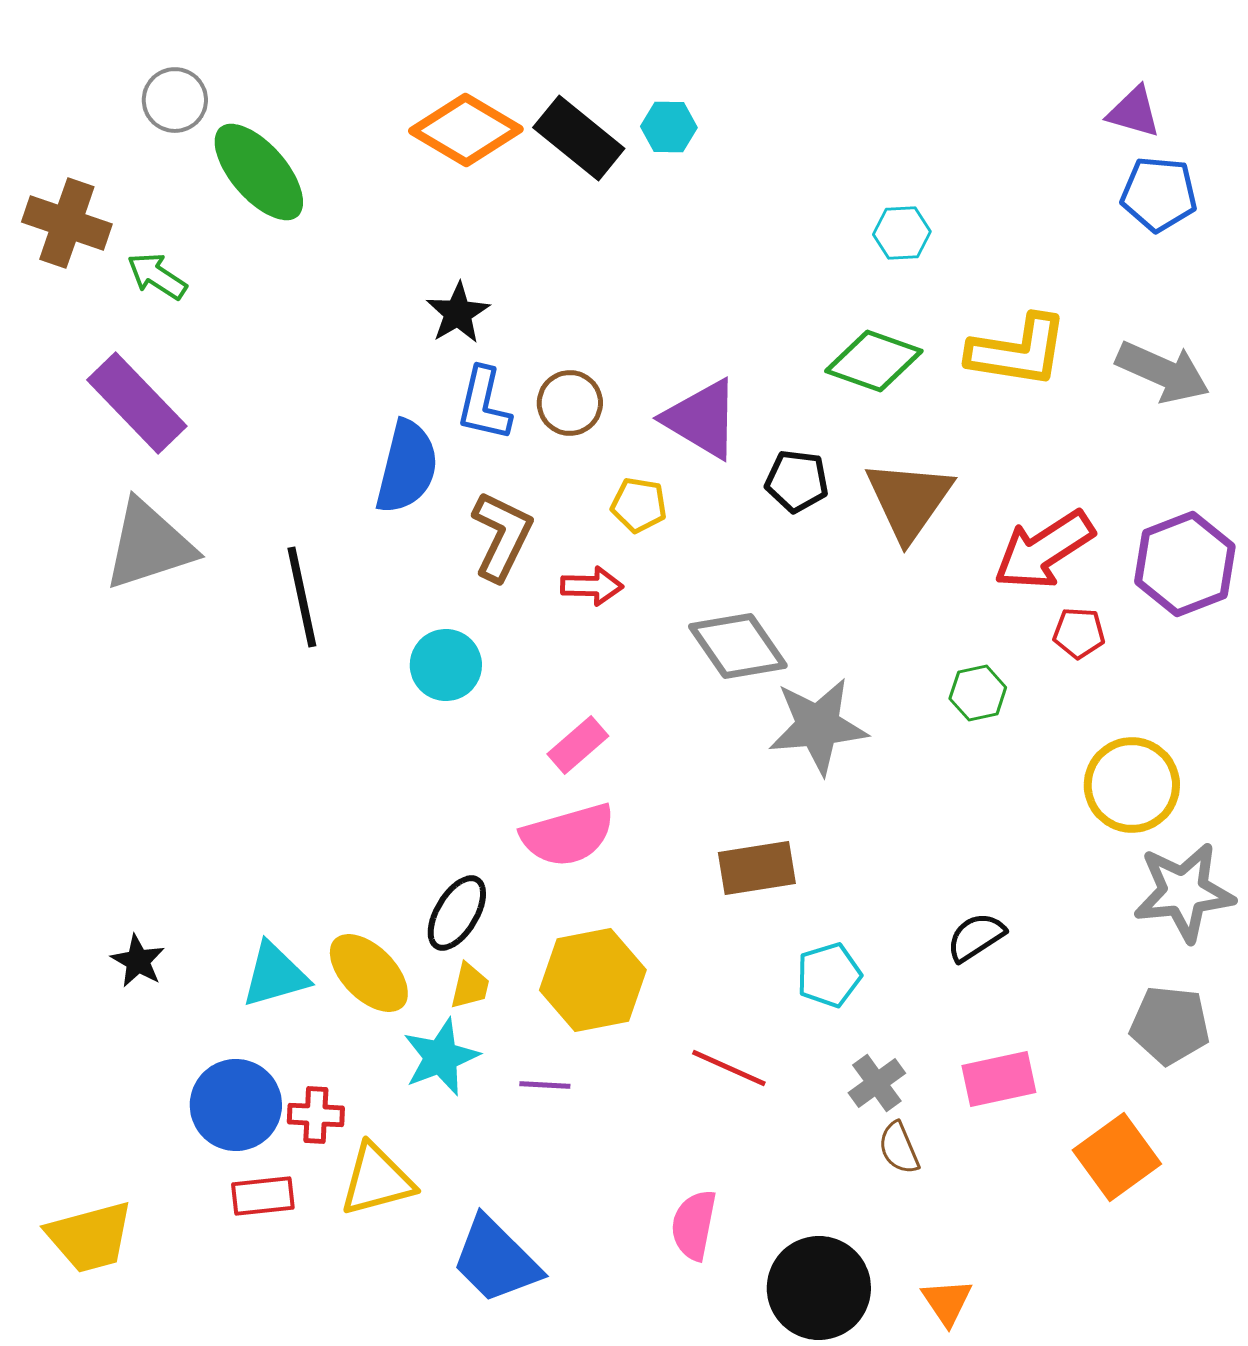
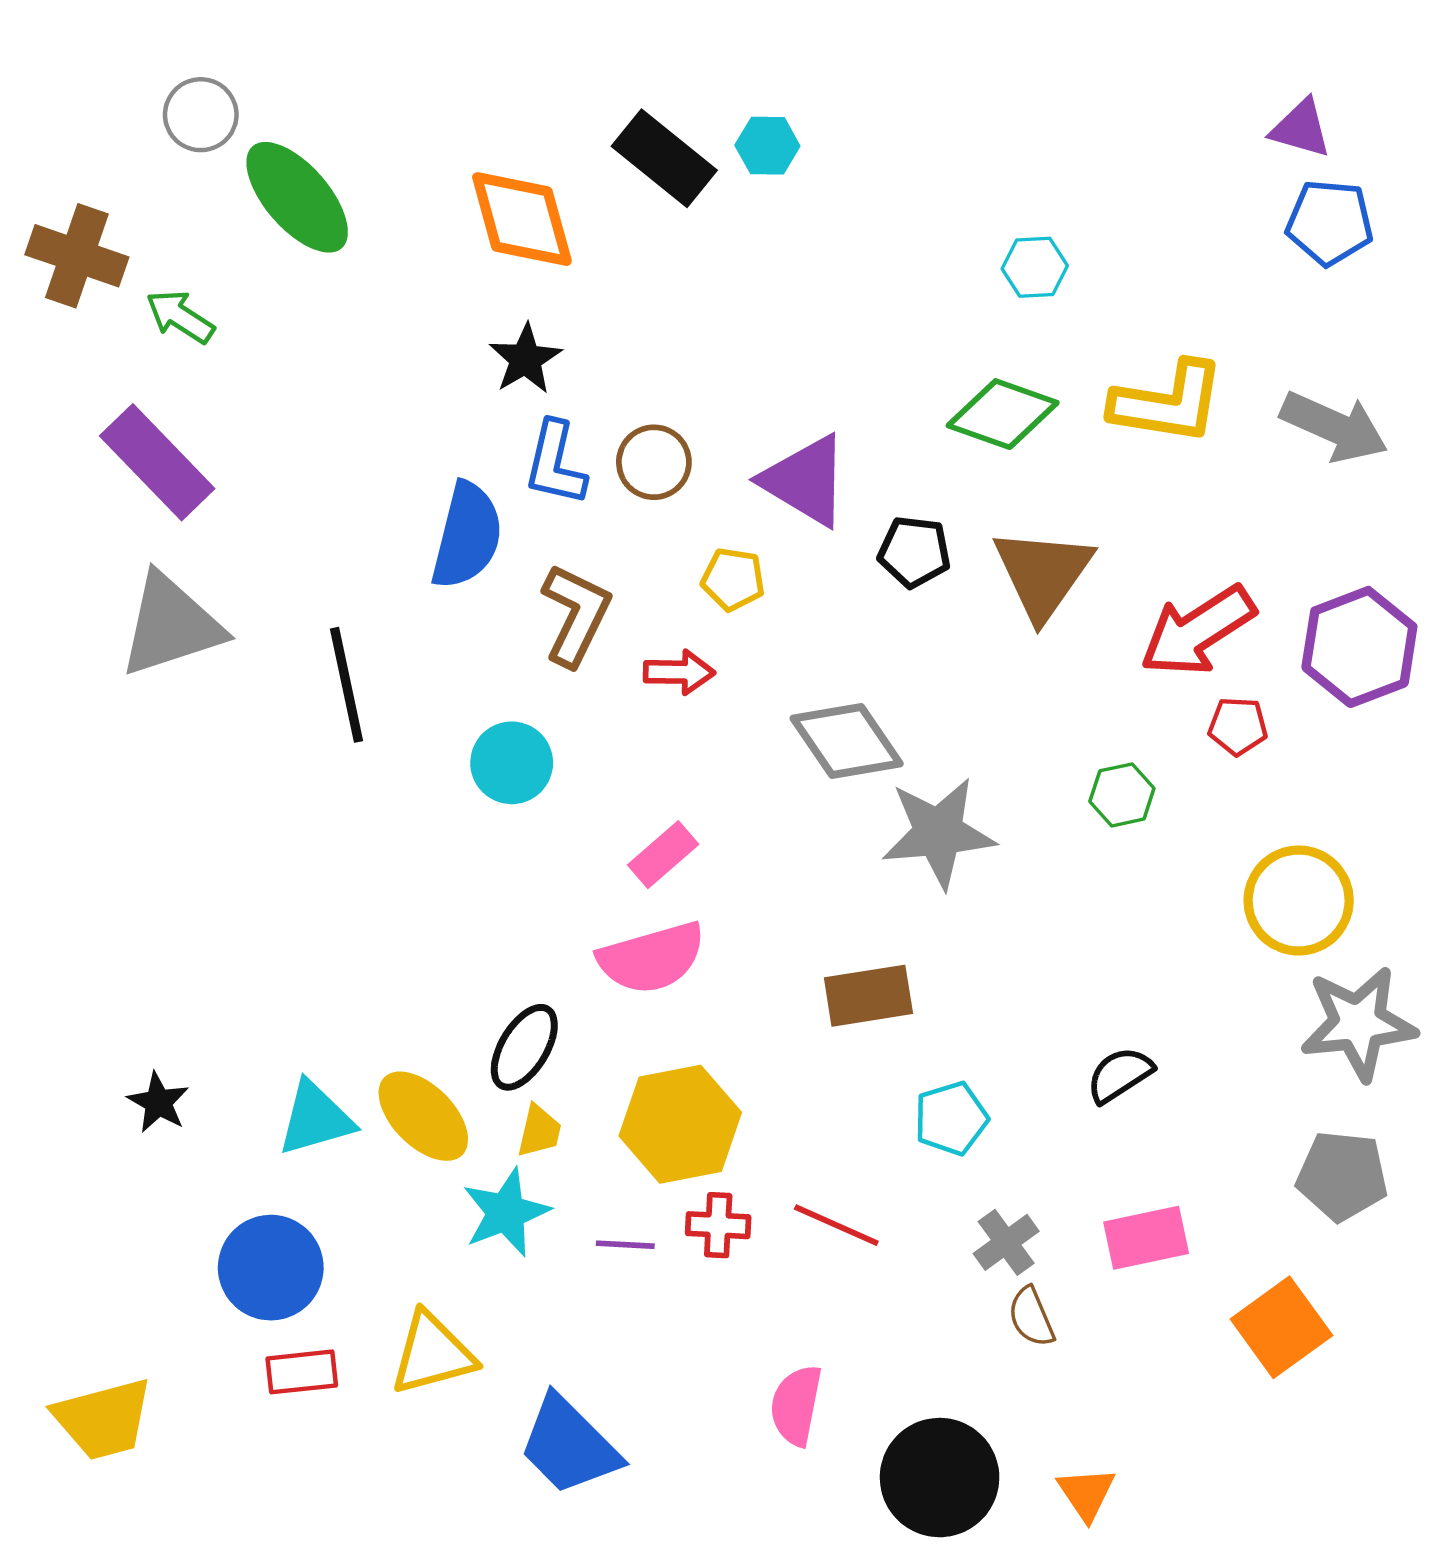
orange diamond: (466, 130) -> (522, 219), moved, turned 44
red cross: (316, 1115) -> (718, 1225), moved

